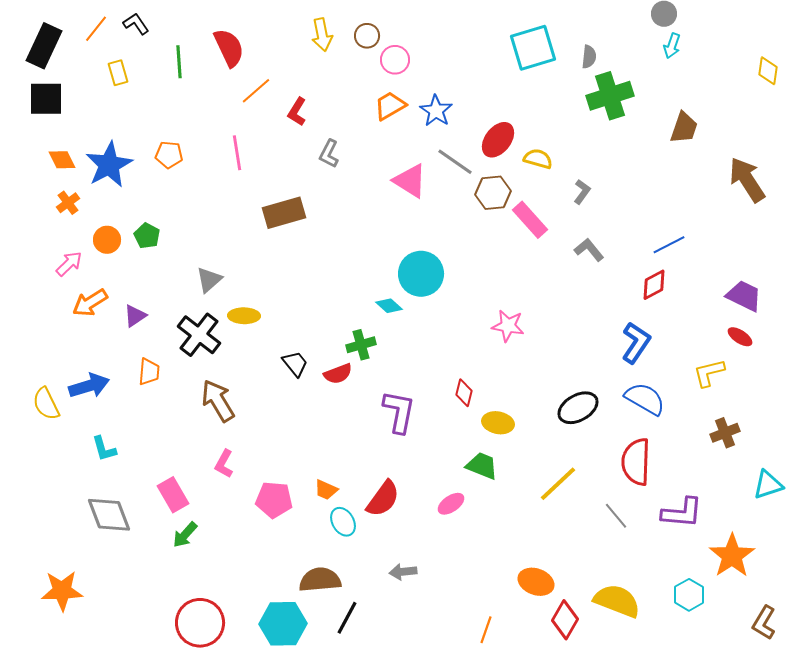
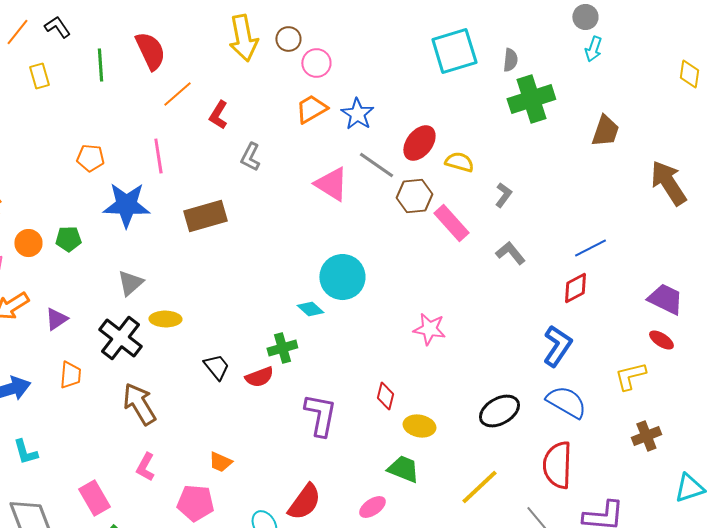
yellow arrow: (322, 35) -> (243, 38), size x1.4
blue star: (109, 165) -> (126, 205), moved, turned 30
green pentagon: (147, 236) -> (68, 239), turned -30
orange trapezoid: (326, 490) -> (220, 462), moved

